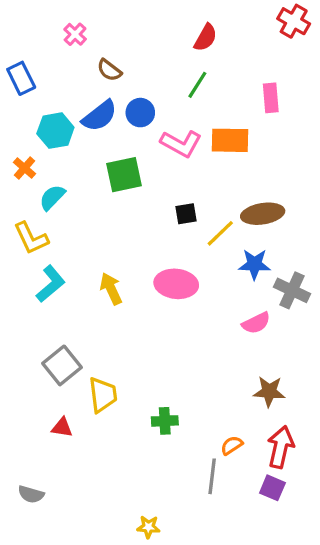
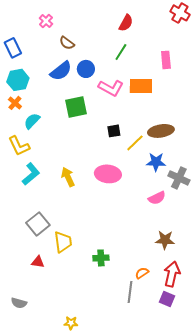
cyan hexagon: (55, 131) -> (18, 80), moved
yellow star: (148, 527) -> (71, 323), moved

